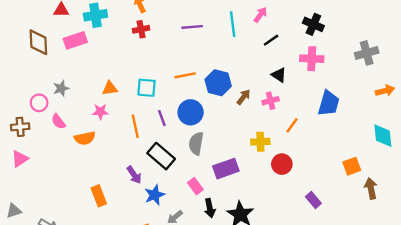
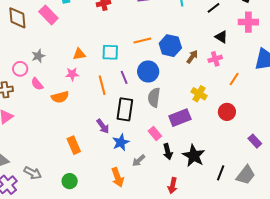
pink rectangle: (75, 40) -> (48, 15), turned 66
yellow cross: (260, 142) -> (199, 94), moved, turned 35
black rectangle: (161, 156) -> (125, 109), turned 60

